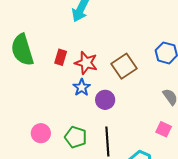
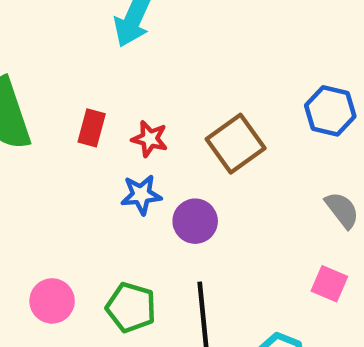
red star: (86, 63) -> (150, 139), size x0.7
blue star: (82, 87) -> (141, 195), turned 30

